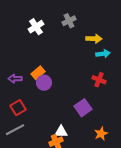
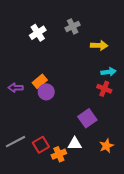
cyan arrow: (103, 54) -> (109, 72), moved
red square: (18, 108) -> (41, 145), moved
white triangle: (61, 132) -> (75, 144), moved

